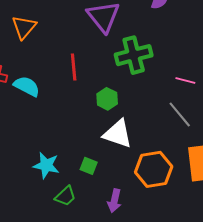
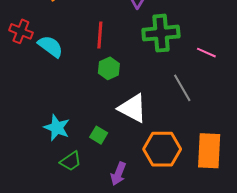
pink line: (185, 80) -> (206, 53), moved
green hexagon: (107, 99) -> (109, 68), moved
gray line: (180, 115) -> (182, 88), moved

